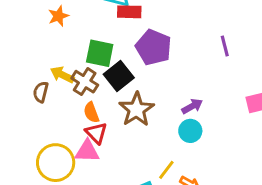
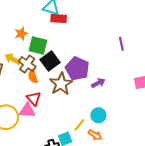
orange star: (58, 16) -> (21, 34), moved
purple pentagon: (153, 47) -> (77, 69), moved
orange semicircle: (91, 112) -> (33, 76), moved
cyan circle: (190, 131) -> (98, 115), moved

